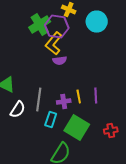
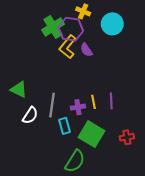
purple semicircle: (60, 60) -> (86, 50), moved, turned 64
cyan rectangle: (51, 120) -> (64, 126), turned -35

